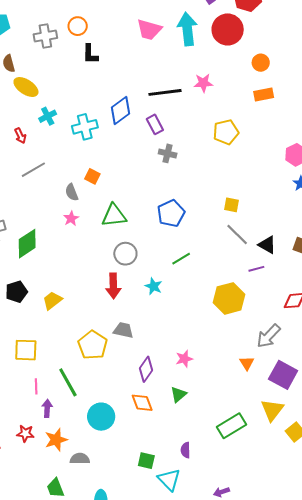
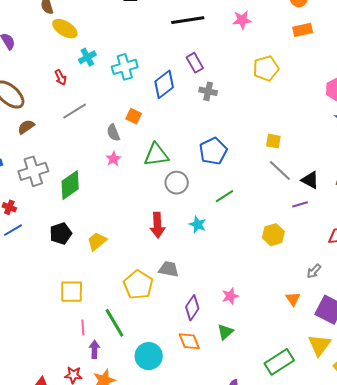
black line: (165, 92) -> (188, 20), moved
blue diamond: (120, 111) -> (164, 84), moved
gray circle: (125, 254) -> (177, 183), moved
yellow hexagon: (229, 298) -> (273, 235), size x0.7
gray arrow: (269, 336) -> (314, 271), size x0.6

